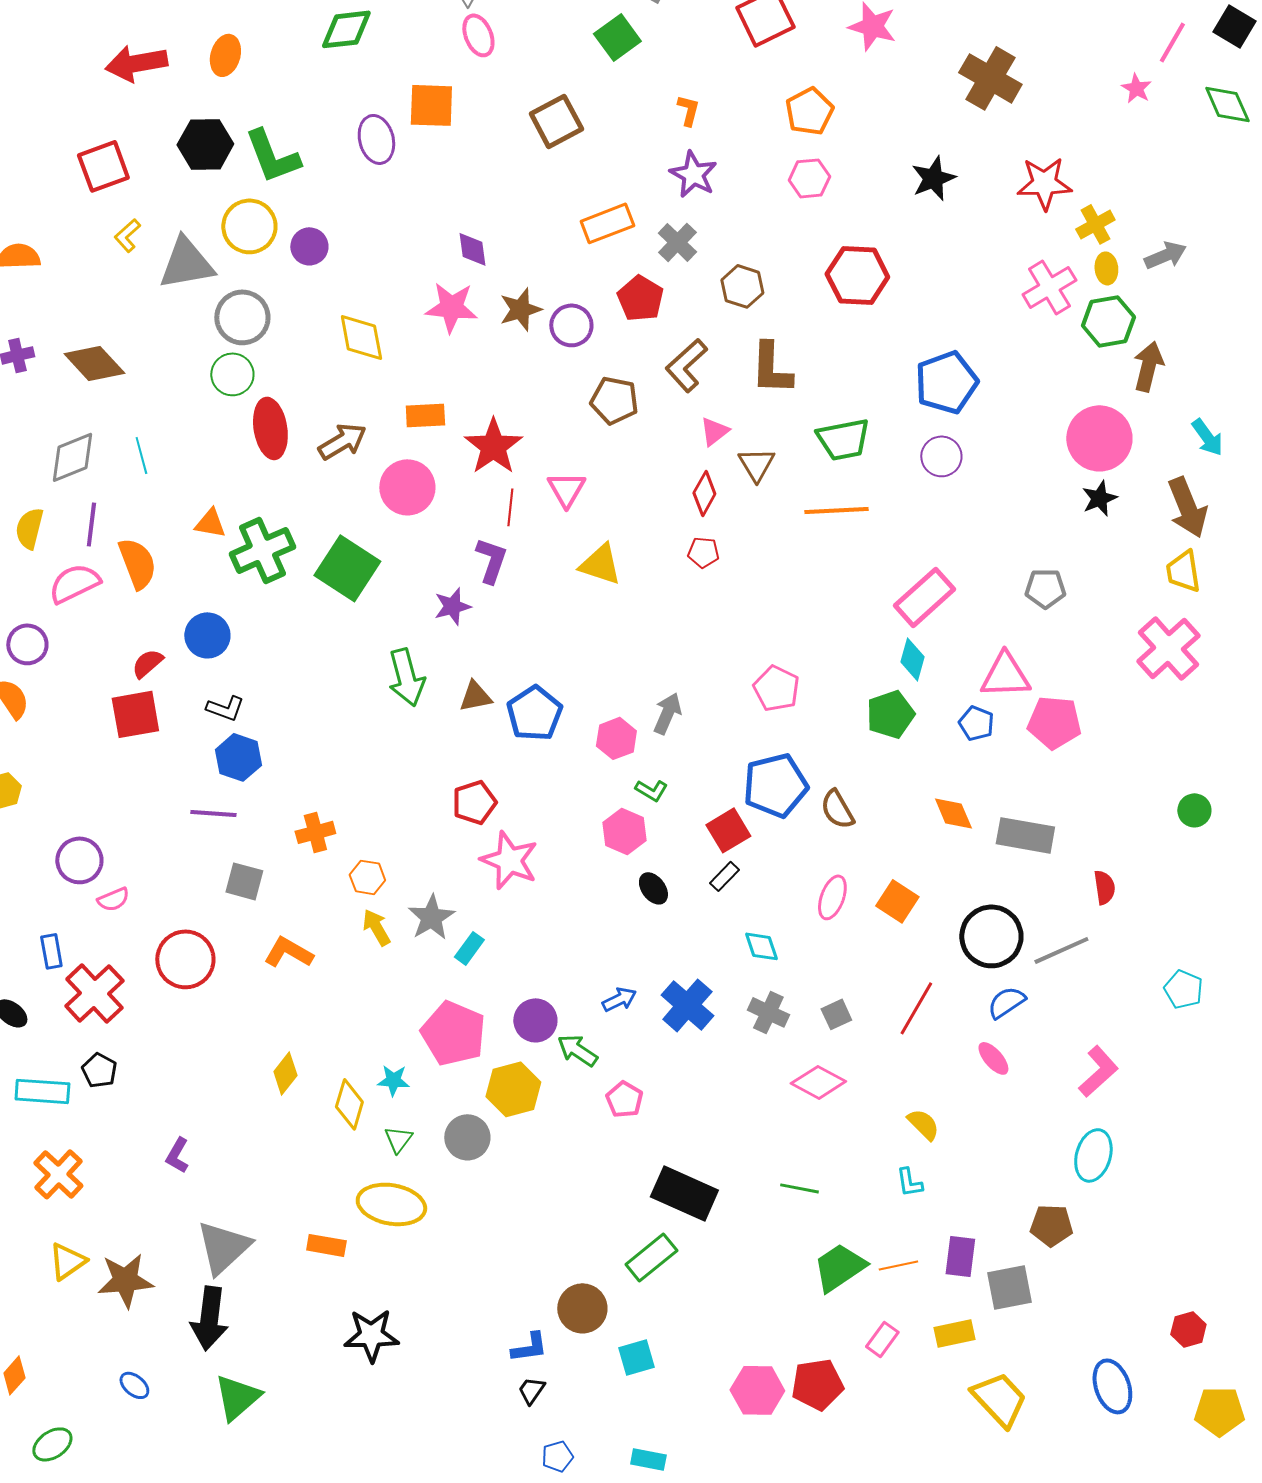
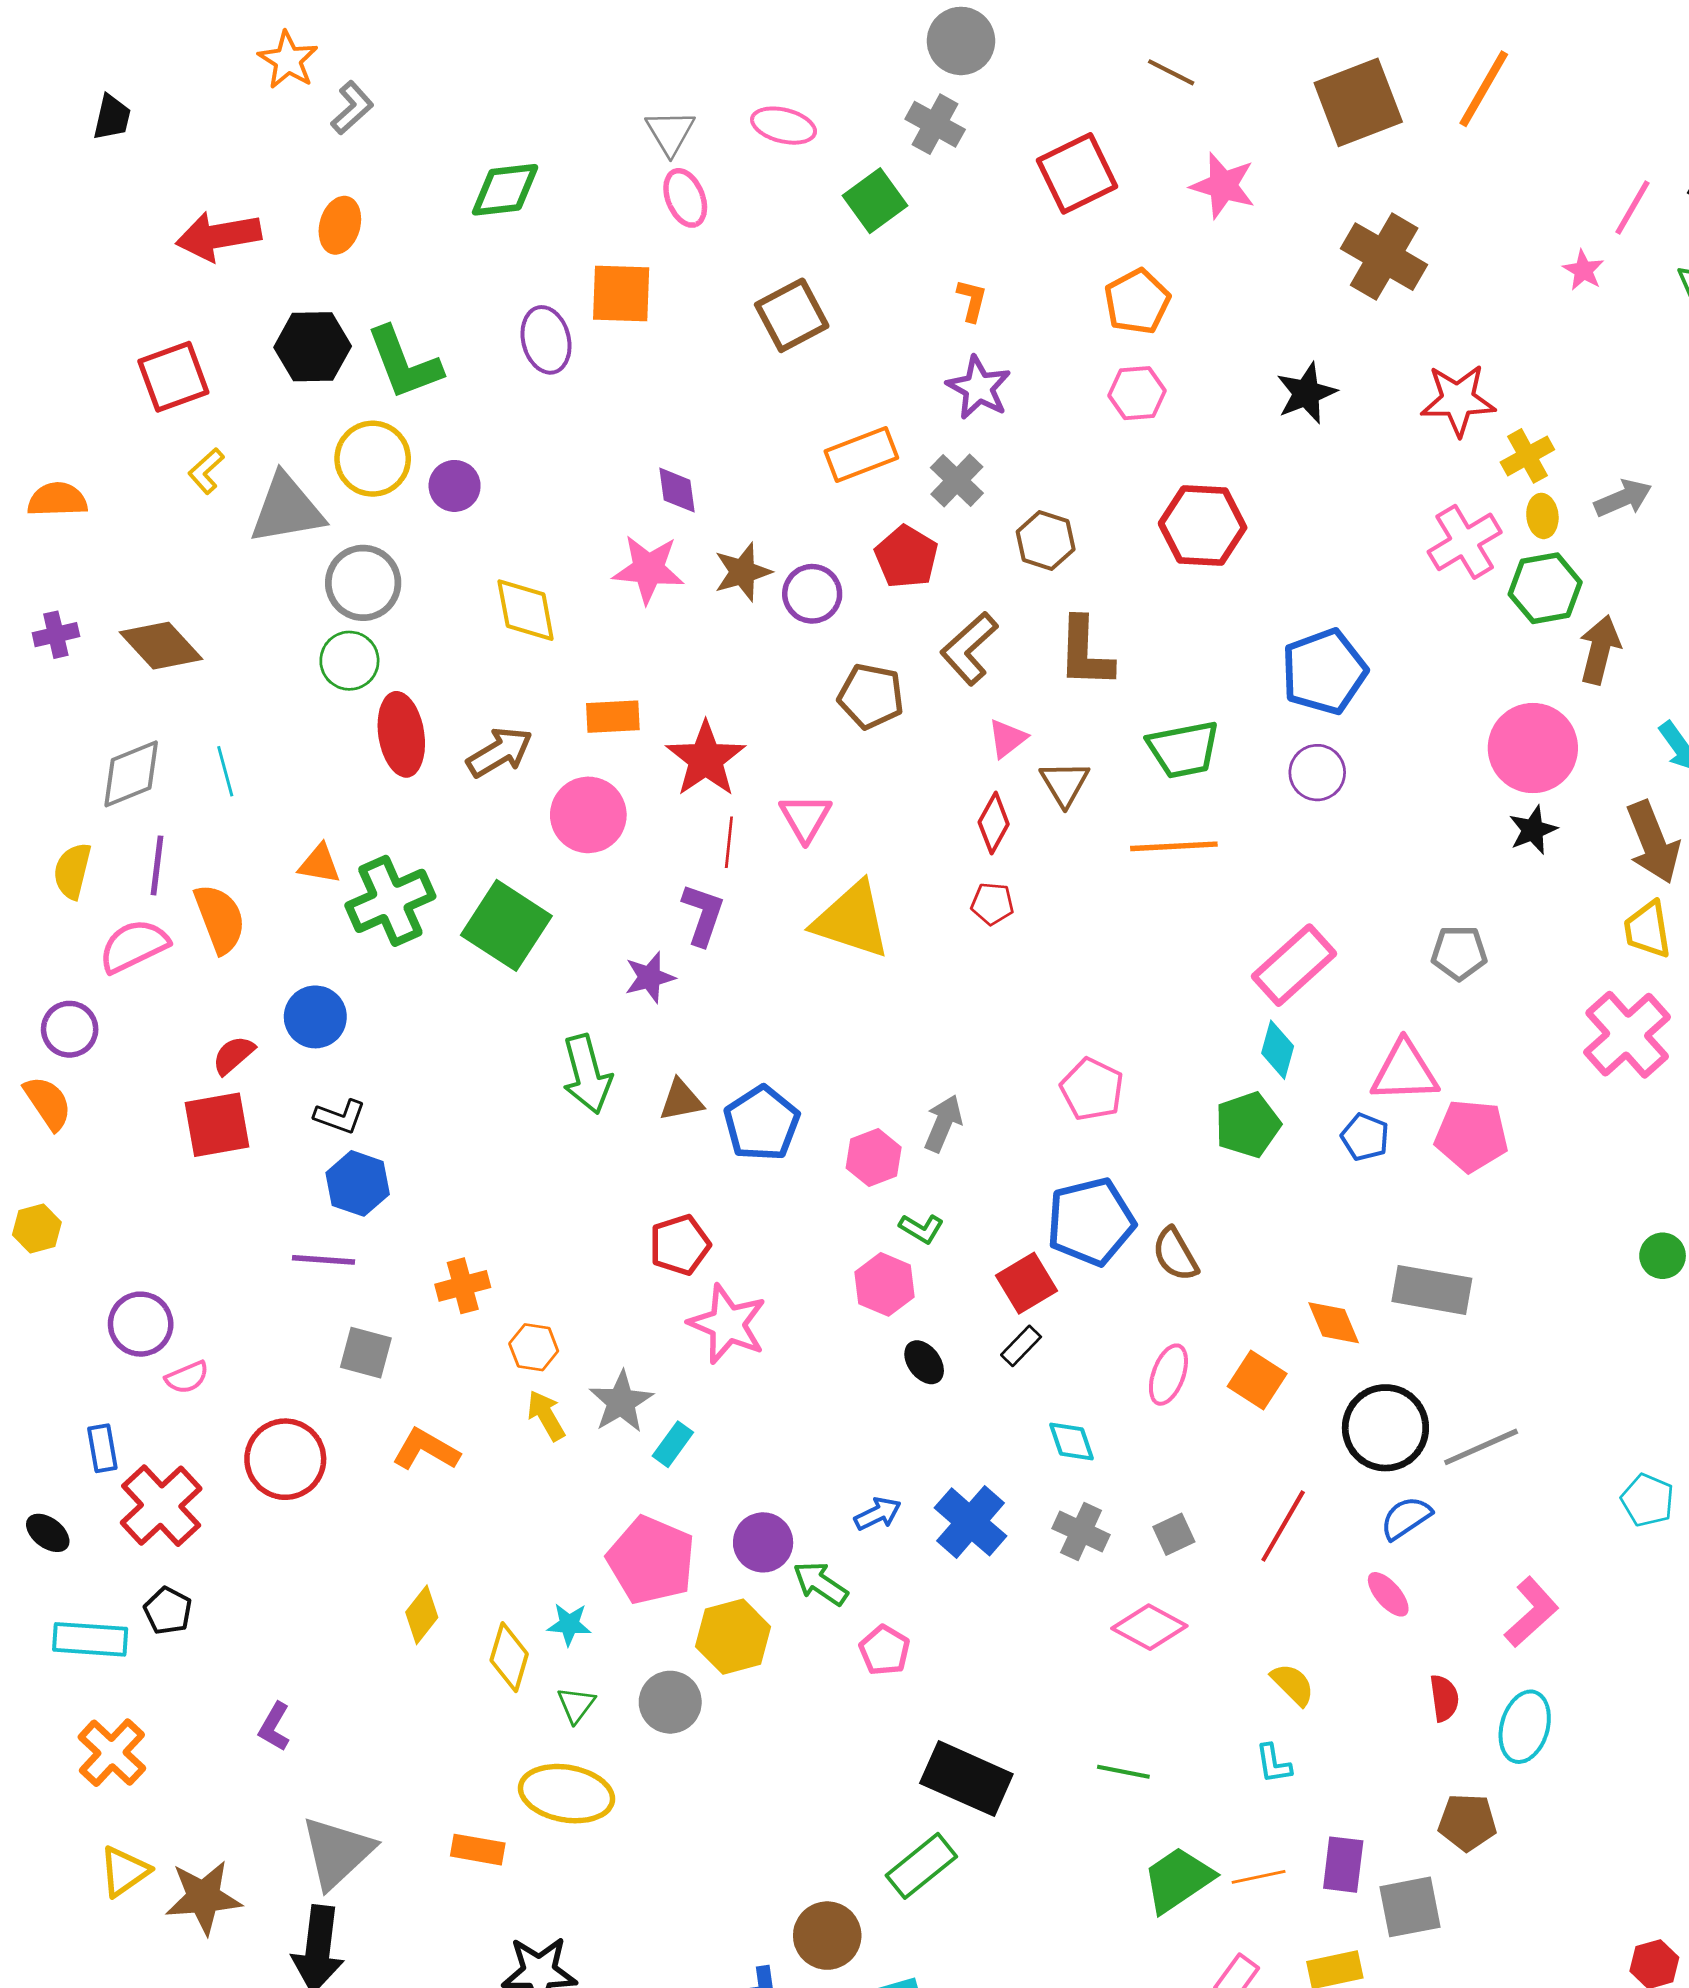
yellow triangle: (600, 564) -> (852, 920), size x1.4
orange diamond: (953, 813) -> (1334, 1323), moved
red semicircle: (1104, 887) -> (1444, 1698), moved

